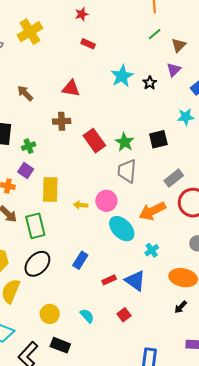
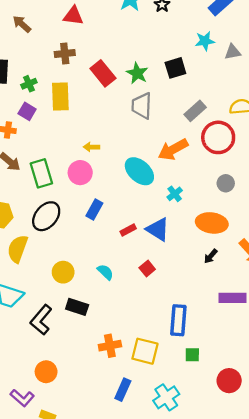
yellow rectangle: (50, 189) -> (60, 96), moved
pink circle: (106, 201) -> (80, 173), moved

